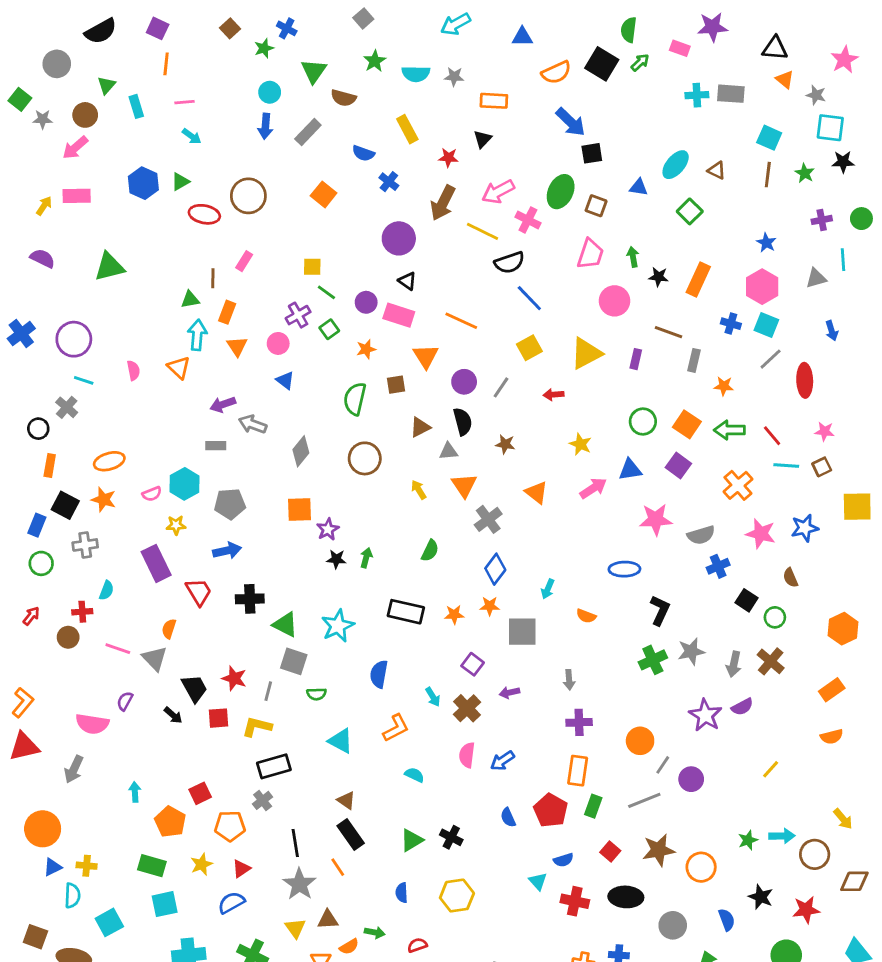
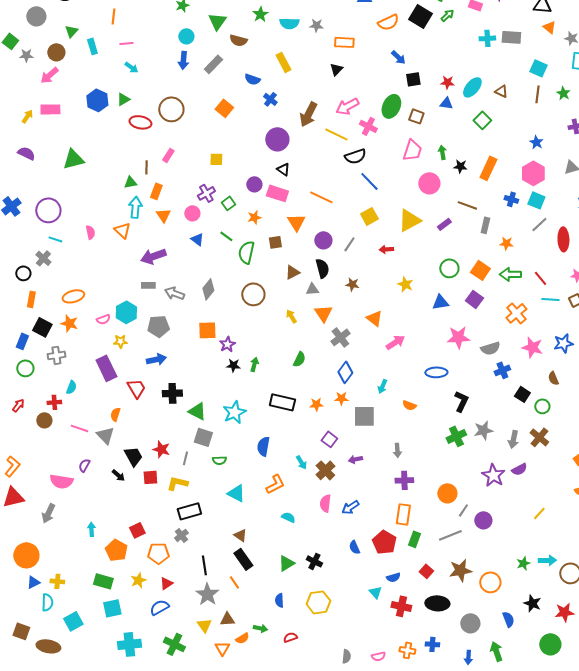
blue arrow: (571, 122) -> (398, 57), size x0.7
red star: (448, 158) -> (447, 82), moved
green line: (326, 292) -> (226, 236), moved
purple rectangle: (636, 359) -> (444, 224), turned 40
purple arrow: (223, 404) -> (153, 256), size x1.4
gray arrow: (253, 424) -> (174, 293), moved
pink arrow: (593, 488) -> (395, 342), moved

